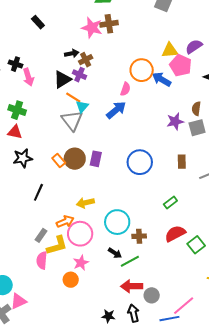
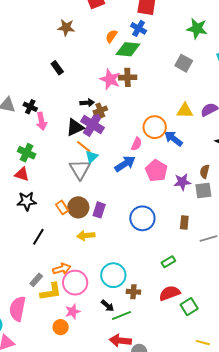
pink pentagon: (181, 65) -> (156, 171), moved
purple cross: (79, 75) -> (93, 125), size x1.6
yellow arrow: (85, 203) -> (86, 236), moved
pink semicircle: (42, 260) -> (18, 309), moved, size x1.4

